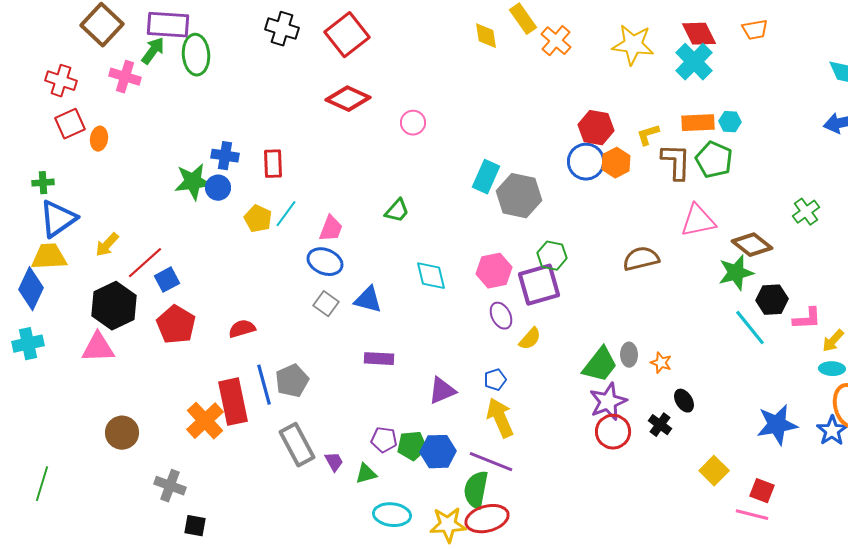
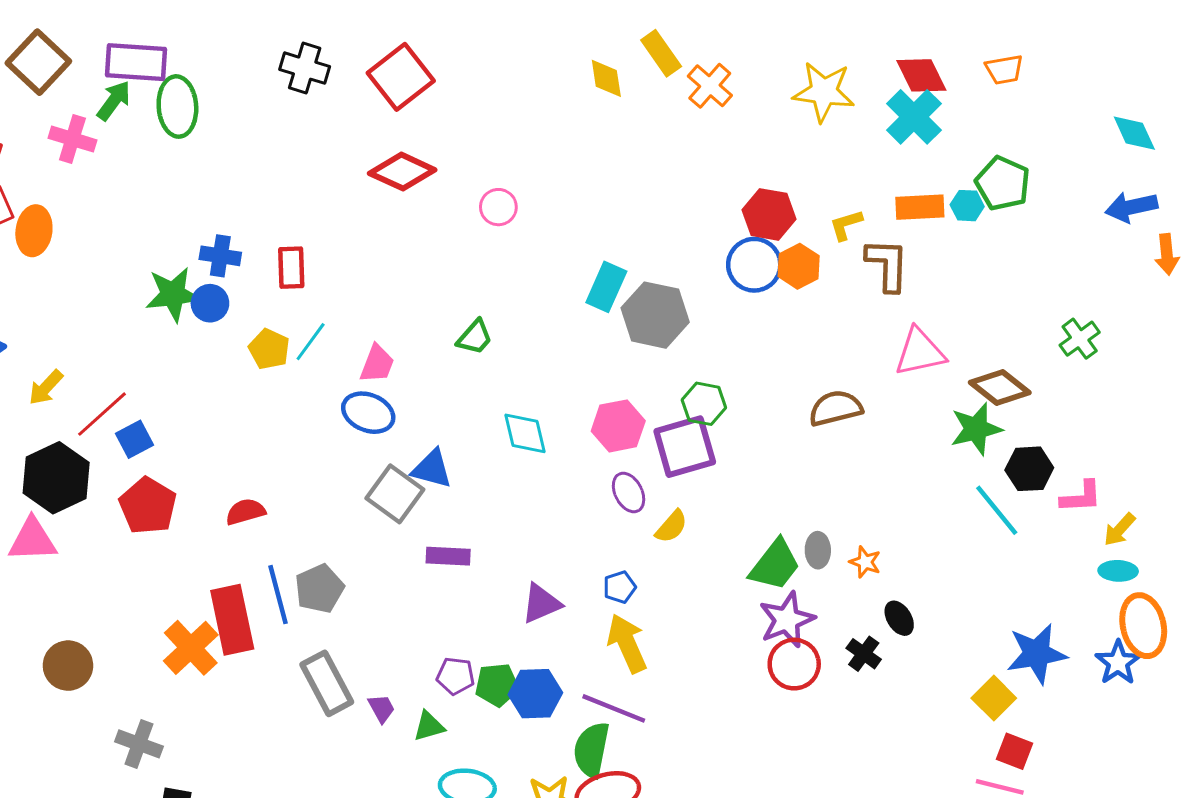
orange ellipse: (99, 139) -> (34, 231), size x1.4
green pentagon: (714, 160) -> (1003, 183), moved
gray square: (326, 304) -> (395, 494), moved, size x1.5
yellow square: (714, 471) -> (994, 698), moved

